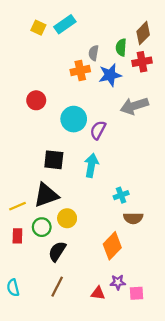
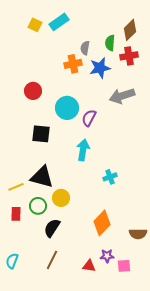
black square: (54, 160) -> (41, 134), moved
black triangle: (46, 195) -> (42, 177), turned 35
brown semicircle: (133, 218) -> (138, 234), moved
cyan semicircle: (13, 288) -> (12, 261), turned 35

